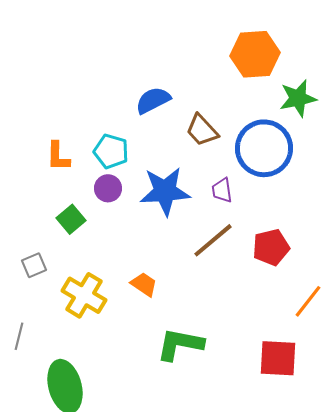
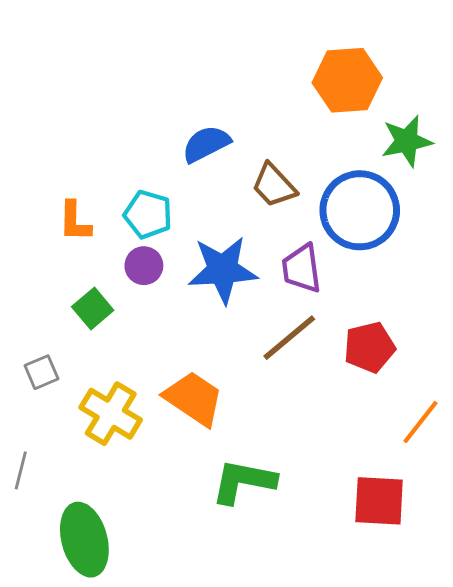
purple trapezoid: (222, 190) -> (302, 268), size x1.4
orange trapezoid: (144, 284) -> (194, 398), size x1.6

